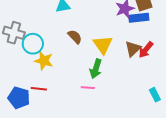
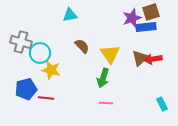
red arrow: (146, 50) -> (153, 59), turned 42
pink line: (88, 88) -> (106, 103), moved
blue pentagon: (19, 98) -> (26, 89), moved, turned -30

